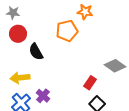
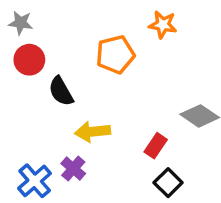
orange star: (85, 12) -> (163, 25), moved
yellow arrow: (20, 78) -> (93, 132), moved

